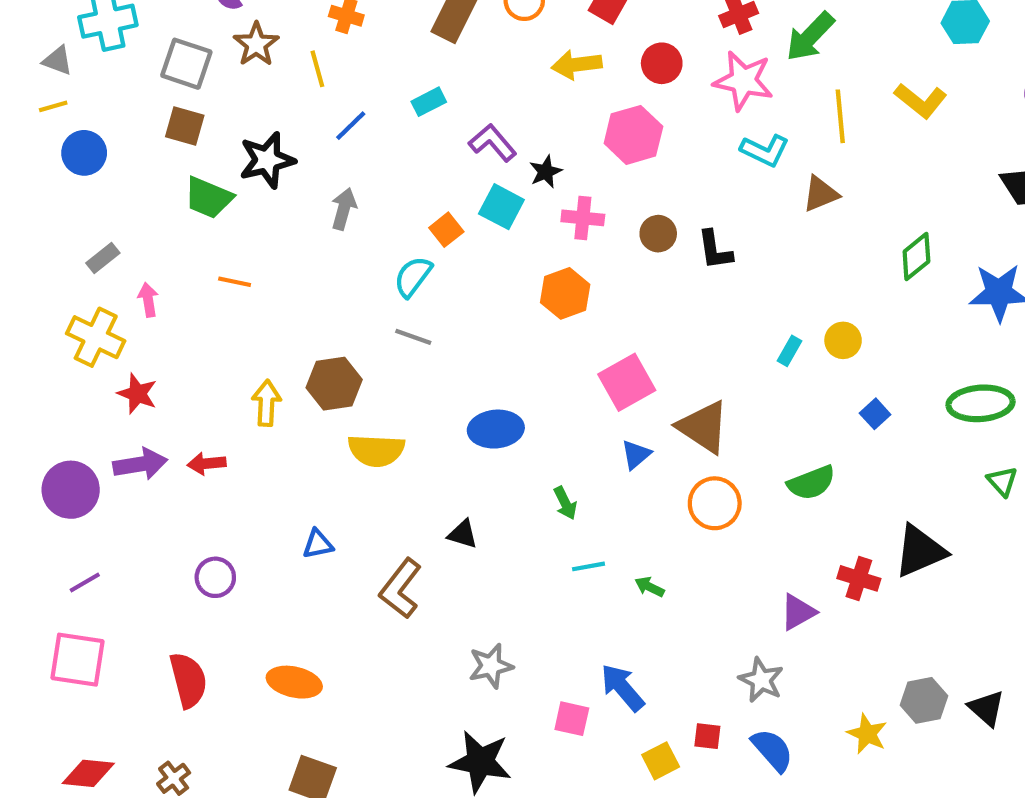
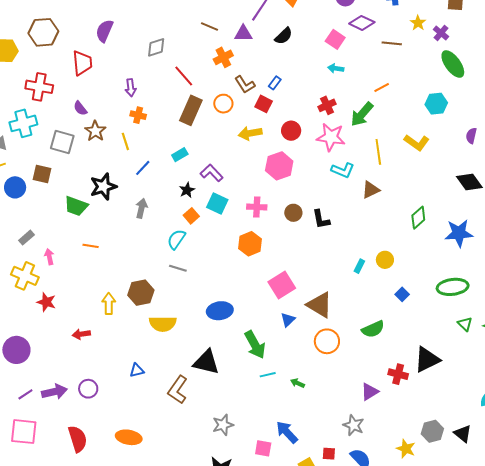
brown square: (185, 126) -> (42, 174), moved
black star: (546, 172) -> (187, 190), moved
purple arrow: (140, 464) -> (54, 392), moved
green arrow: (565, 503) -> (255, 345), size x1.8
black triangle: (463, 534) -> (206, 362), size x1.8

